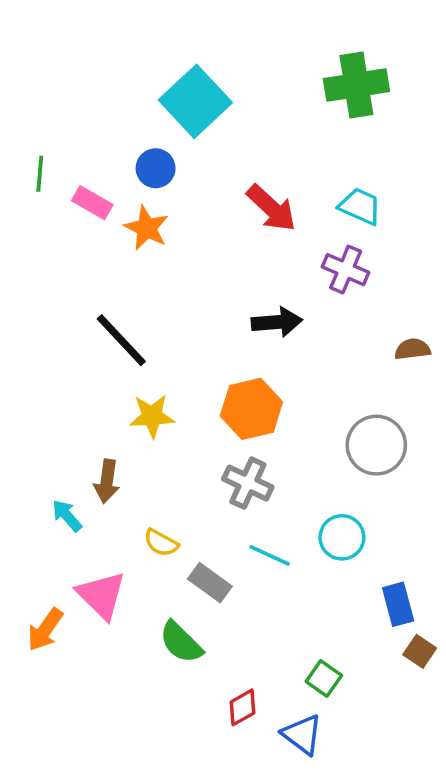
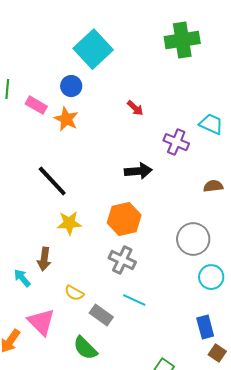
cyan trapezoid: (360, 206) -> (211, 124), moved
red arrow: (271, 208) -> (135, 108), size x0.6
cyan circle: (342, 537) -> (211, 277), moved

